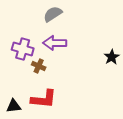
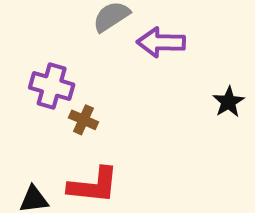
purple arrow: (55, 43) -> (161, 42), moved

